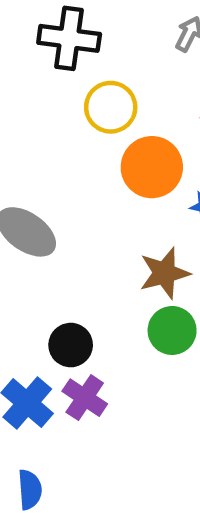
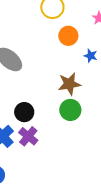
orange circle: (152, 167) -> (68, 36), size x0.7

